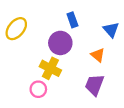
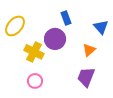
orange triangle: (98, 55) -> (89, 50), turned 40
yellow cross: (50, 68) -> (34, 52), moved

